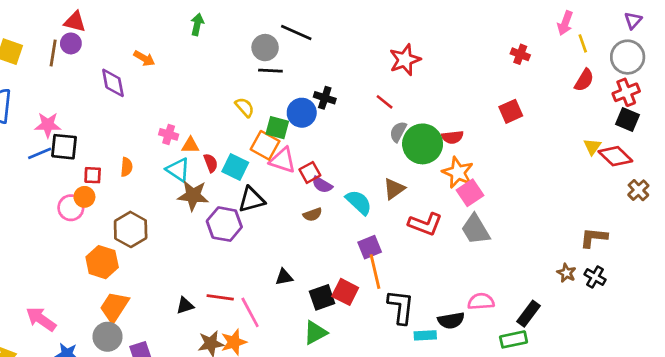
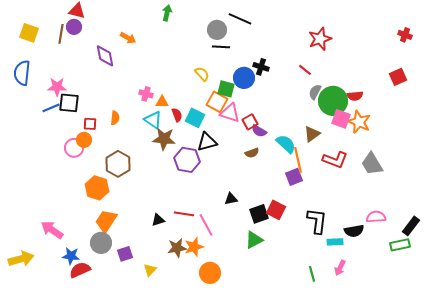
pink square: (470, 193) -> (341, 119), moved, turned -36
orange line: (375, 272) -> (298, 160), moved

